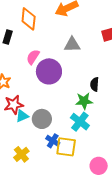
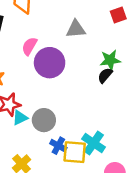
black semicircle: (95, 84) -> (105, 75), turned 40
green star: (84, 101) -> (110, 60), moved
cyan cross: (80, 122) -> (94, 143), moved

